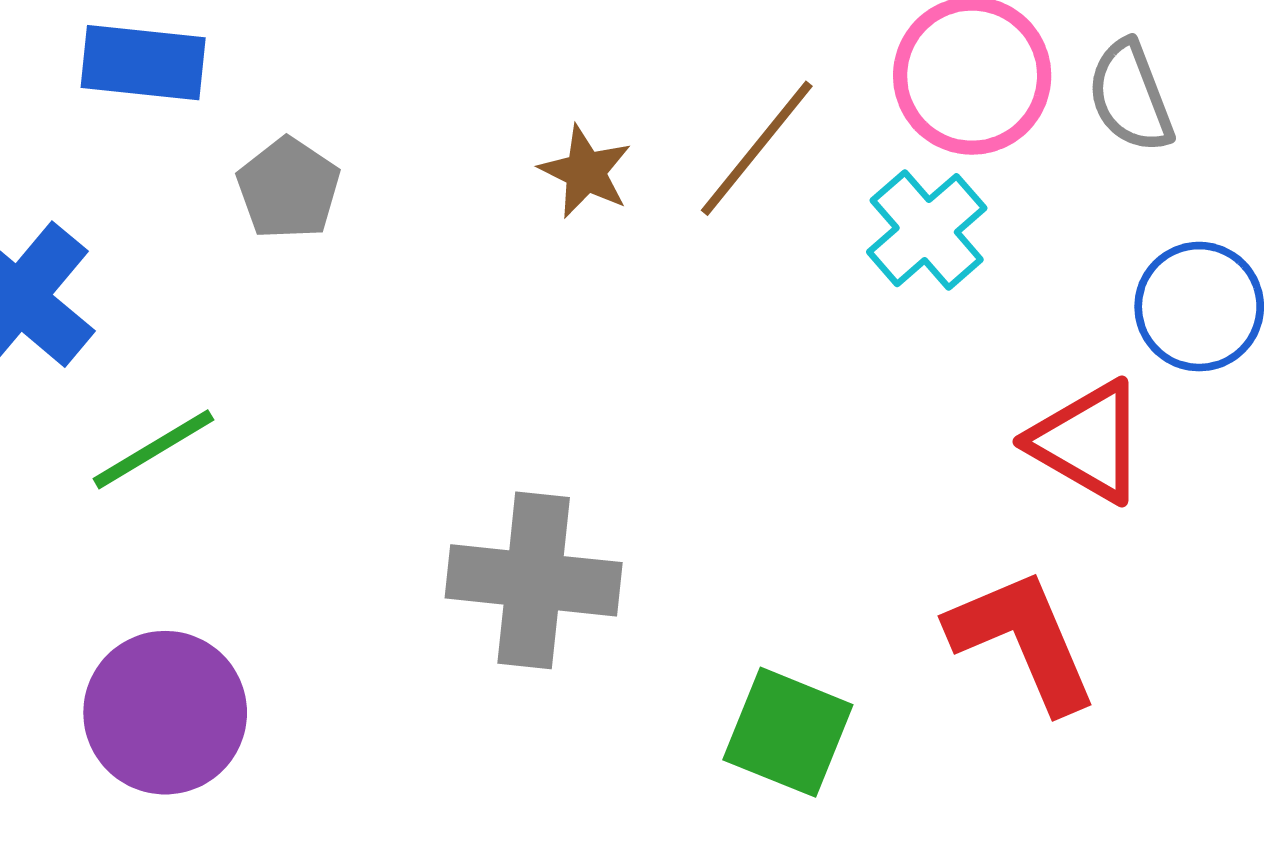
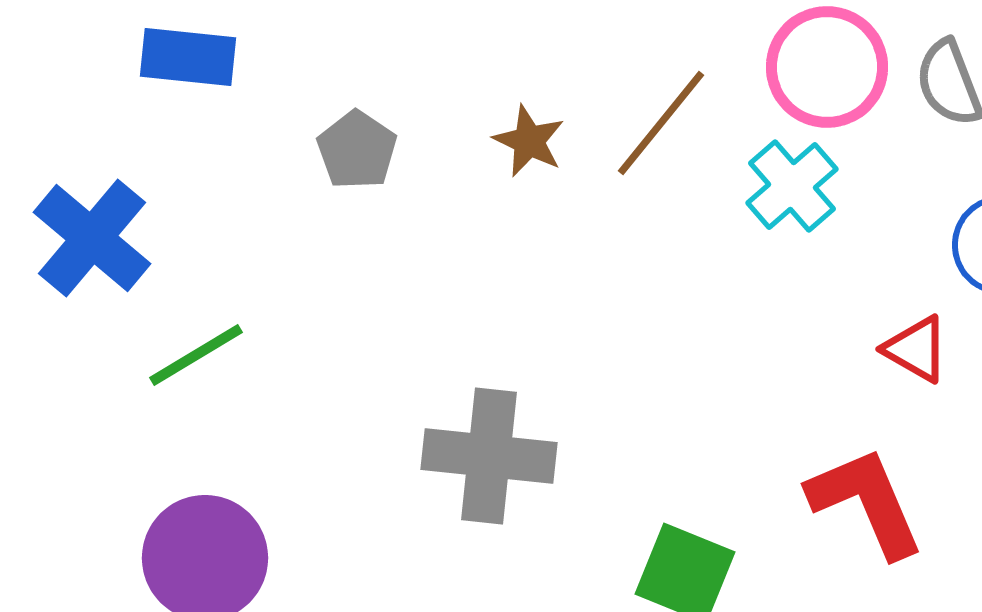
gray pentagon: (288, 189) -> (357, 150), moved
red triangle: (1088, 442) -> (916, 349), size x0.7

